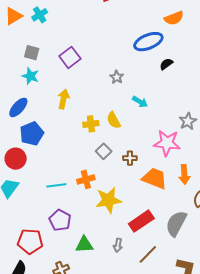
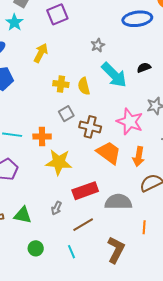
black semicircle: (166, 64) -> (144, 68), moved
cyan arrow: (140, 102) -> (114, 75), size x1.8
brown cross: (130, 158) -> (90, 127), size x1.5
gray semicircle: (176, 223) -> (118, 202), turned 48
green triangle: (84, 245) -> (23, 215), moved

